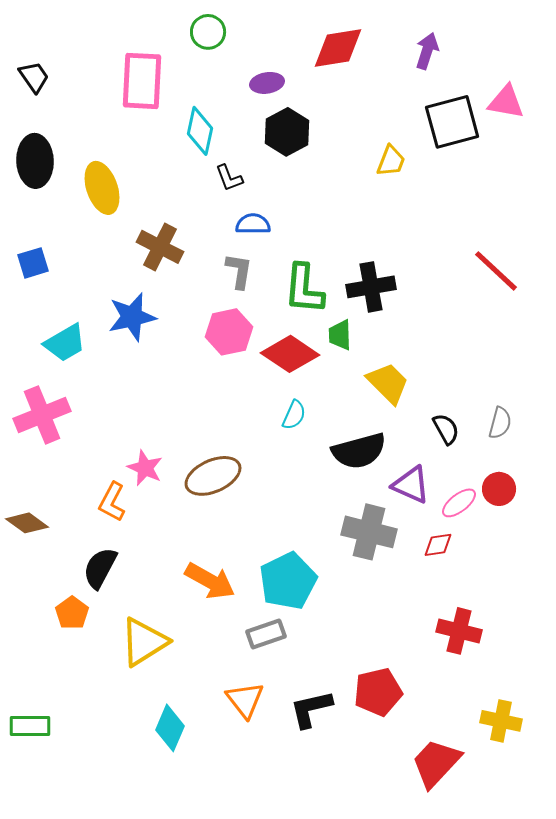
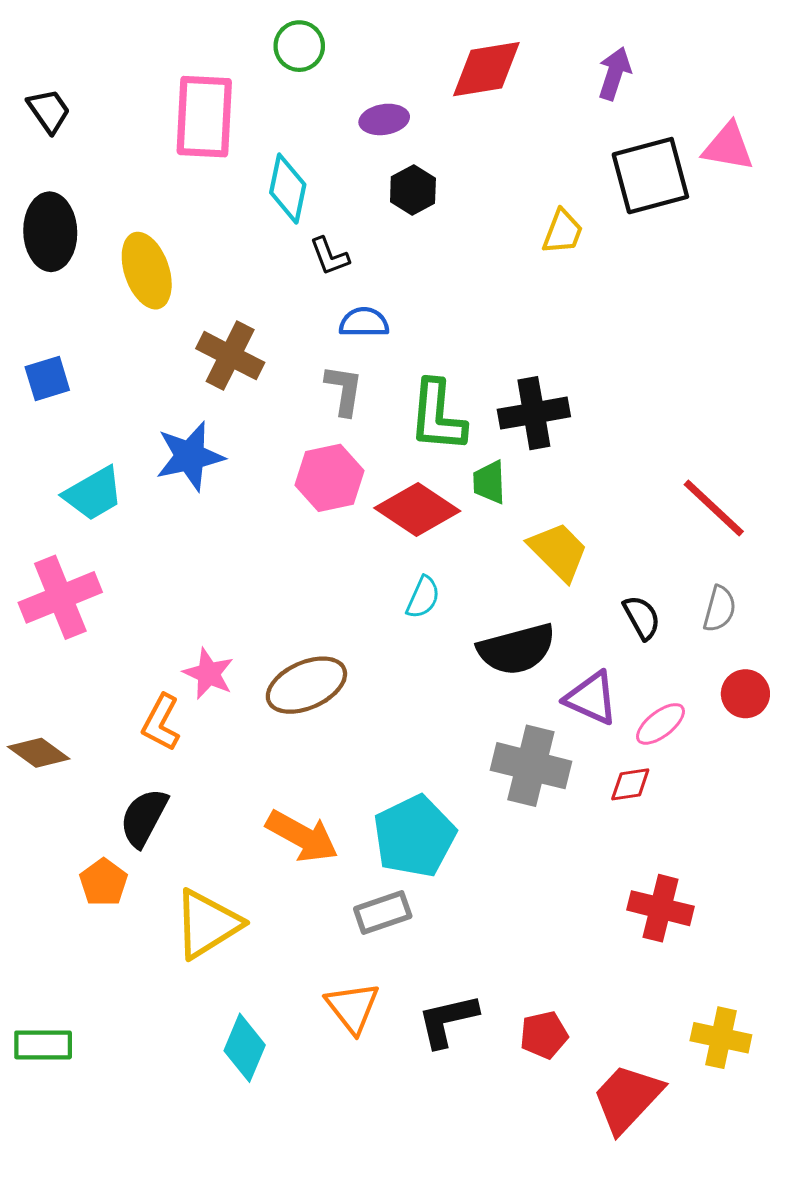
black hexagon: (287, 132) -> (413, 190), size x0.7
red line: (496, 271) -> (714, 508), moved
red circle: (499, 489) -> (745, 694), moved
red pentagon: (378, 692) -> (544, 1035), moved, size x0.7

